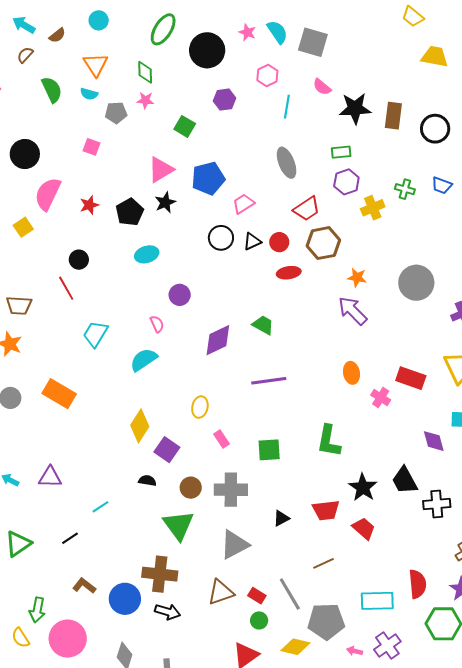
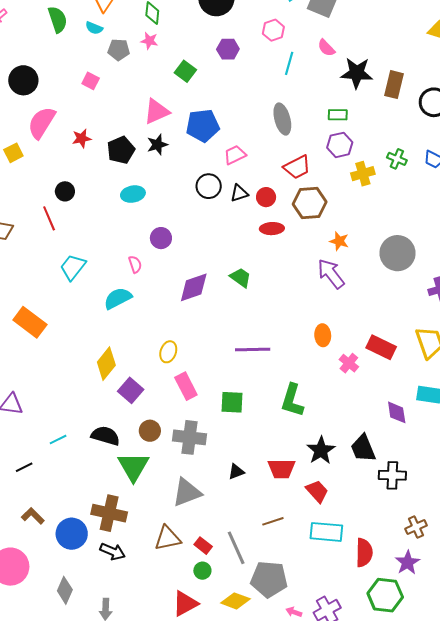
purple line: (269, 381) -> (253, 350), moved
pink rectangle: (221, 439) -> (186, 386), size x1.5
black semicircle: (147, 481) -> (105, 436), moved, size x1.6
cyan rectangle: (377, 601) -> (326, 532), moved

